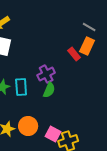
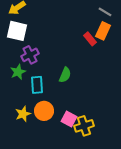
purple cross: (46, 74) -> (30, 55), moved
cyan rectangle: (21, 87) -> (37, 85), moved

